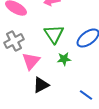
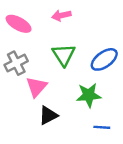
green star: (64, 59) -> (89, 95), moved, size x1.5
blue line: (86, 95) -> (102, 127), turned -32

